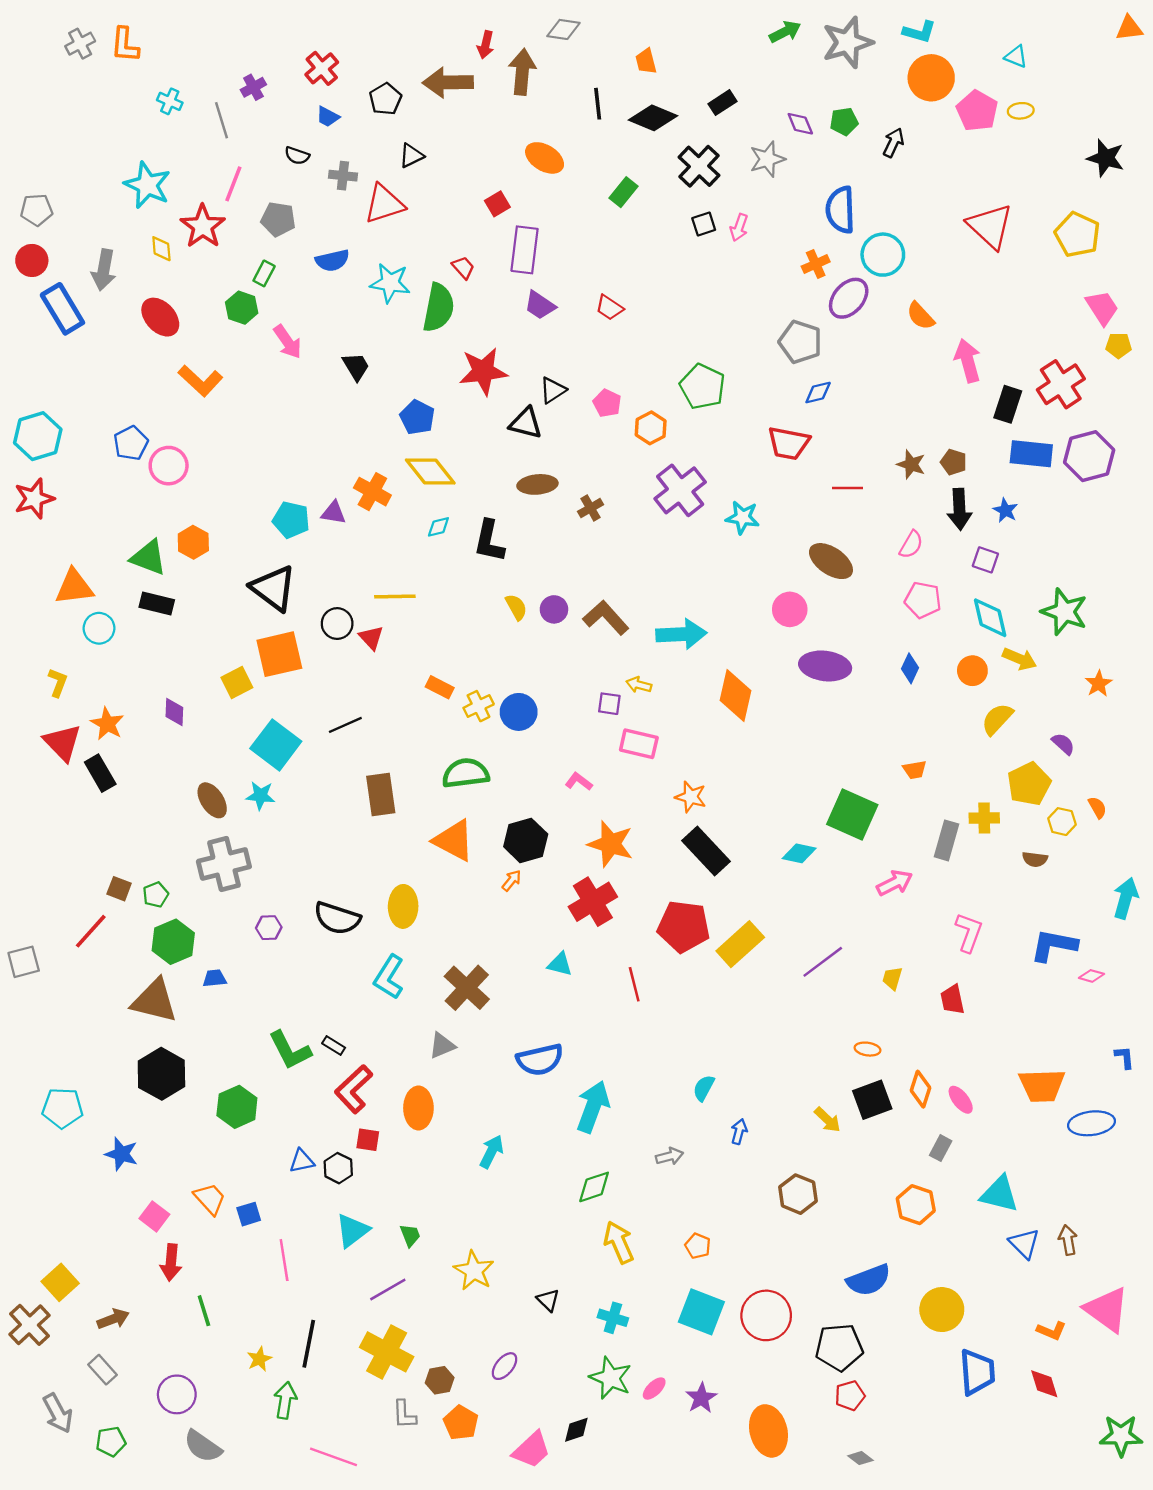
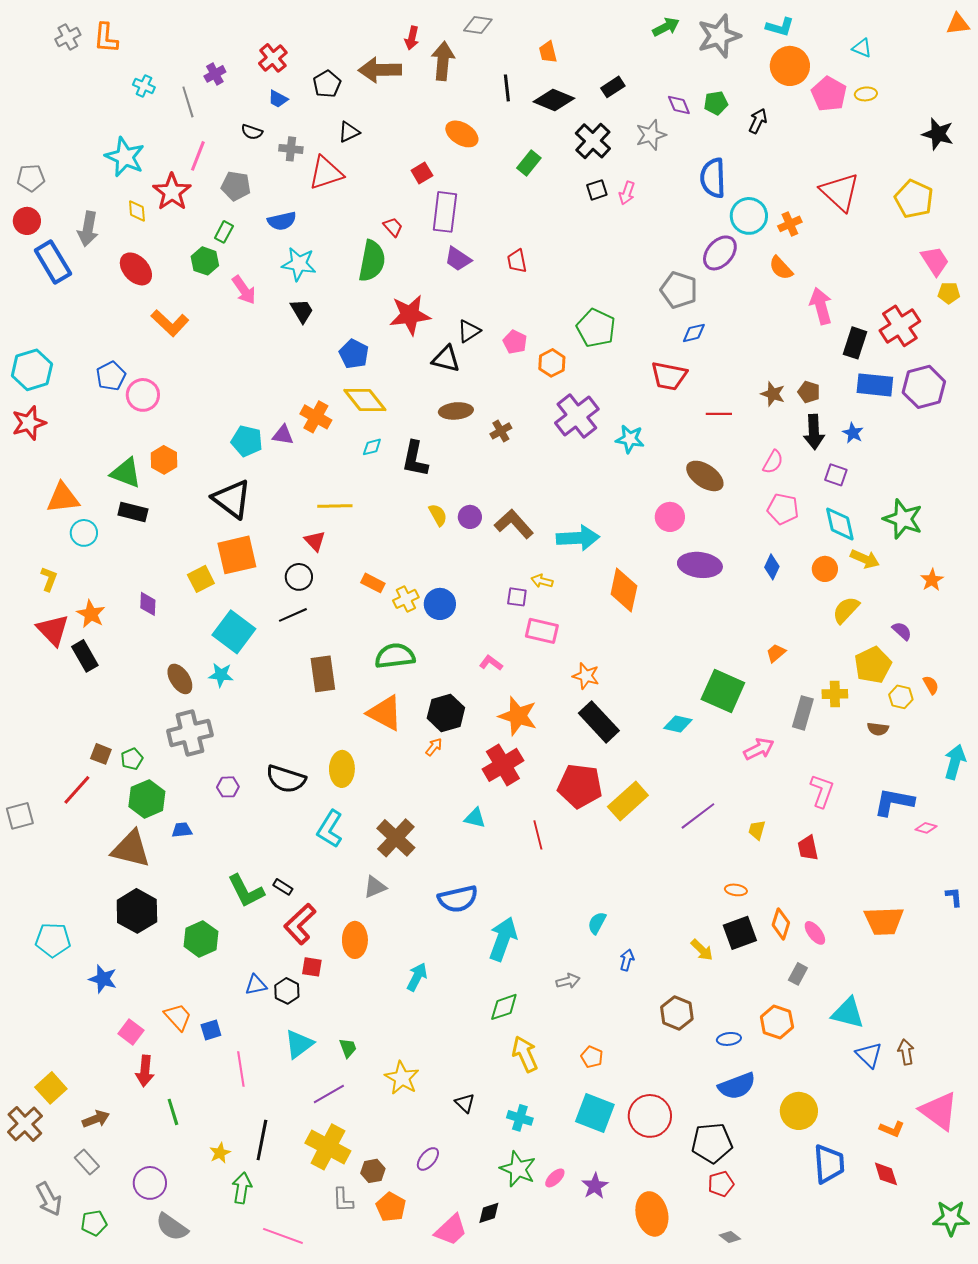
orange cross: (816, 264) -> (790, 224), moved
cyan star: (390, 283) -> (299, 264), moved
red trapezoid: (609, 308) -> (517, 261), turned 45
black circle: (337, 624) -> (299, 577), moved
orange trapezoid: (915, 770) -> (776, 653), turned 150
blue ellipse: (1091, 1123) -> (729, 1039), moved, size x0.6

